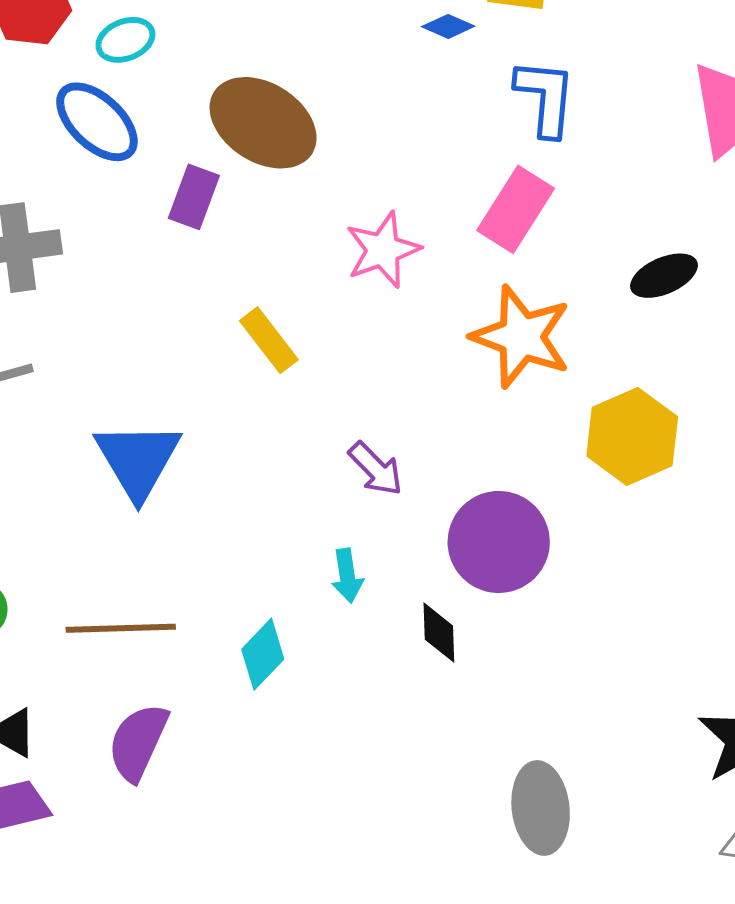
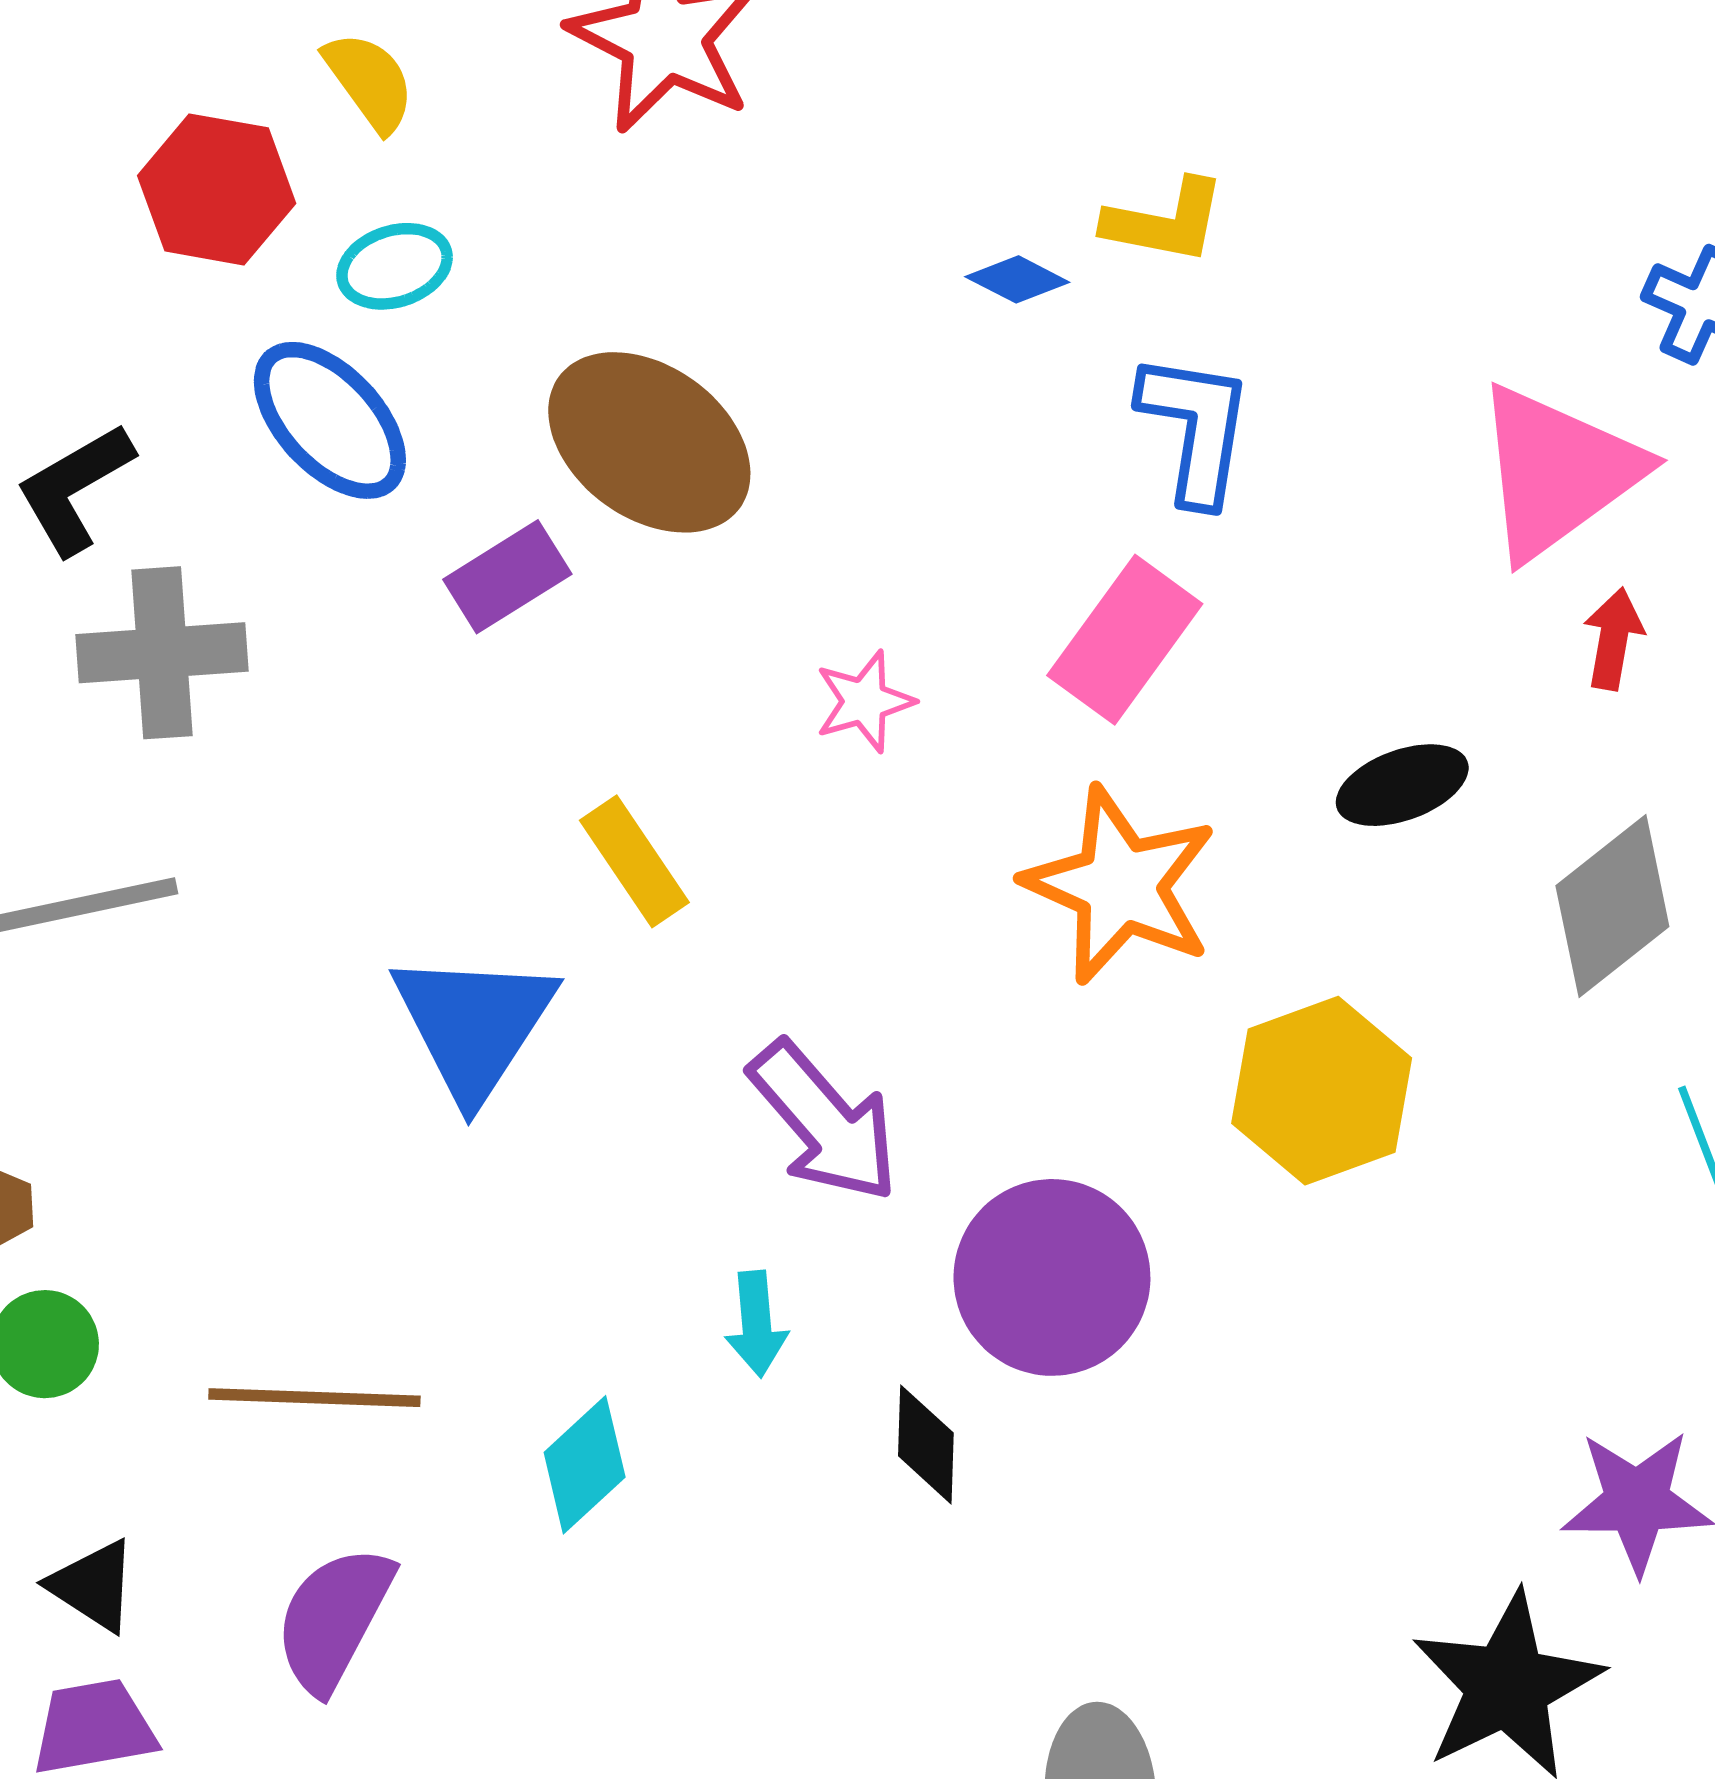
purple rectangle: (194, 197) -> (507, 577), turned 34
pink star: (383, 250) -> (864, 701), size x0.7
blue triangle: (138, 460) -> (474, 1025), moved
purple arrow: (376, 469) -> (824, 1122), size x1.5

